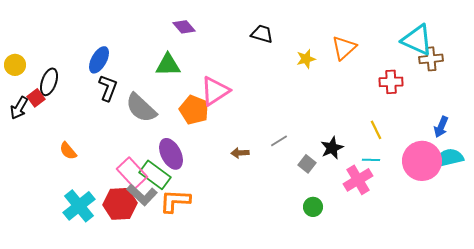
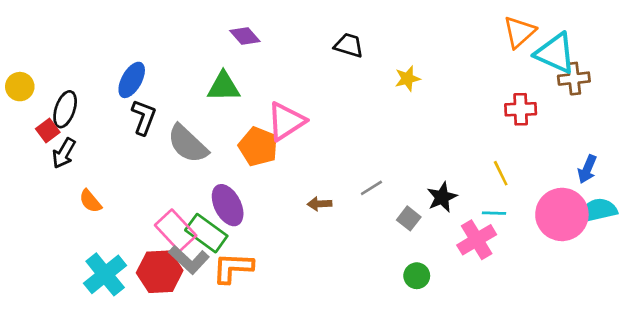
orange triangle: (344, 48) -> (519, 32), moved
black arrow: (19, 108) -> (64, 153), moved

